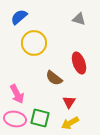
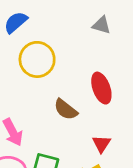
red triangle: (69, 102) -> (101, 144), moved

